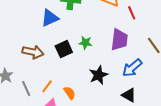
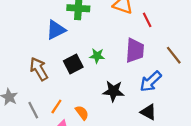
brown arrow: (33, 52) -> (39, 69), turned -130
black star: (98, 75) -> (113, 91), turned 30

